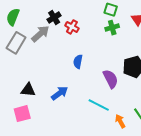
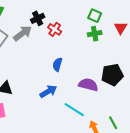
purple semicircle: (111, 79) -> (88, 85), turned -54
blue arrow: (60, 93) -> (48, 91), moved

